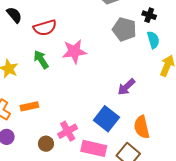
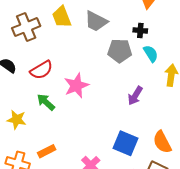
purple arrow: (126, 87) -> (135, 96), moved

